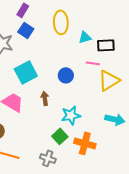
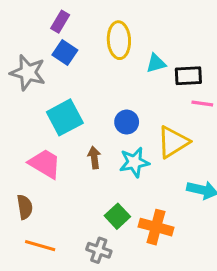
pink line: (93, 63) -> (202, 103), moved
yellow triangle: (109, 80) -> (173, 142), moved
cyan star: (71, 115) -> (134, 162), moved

